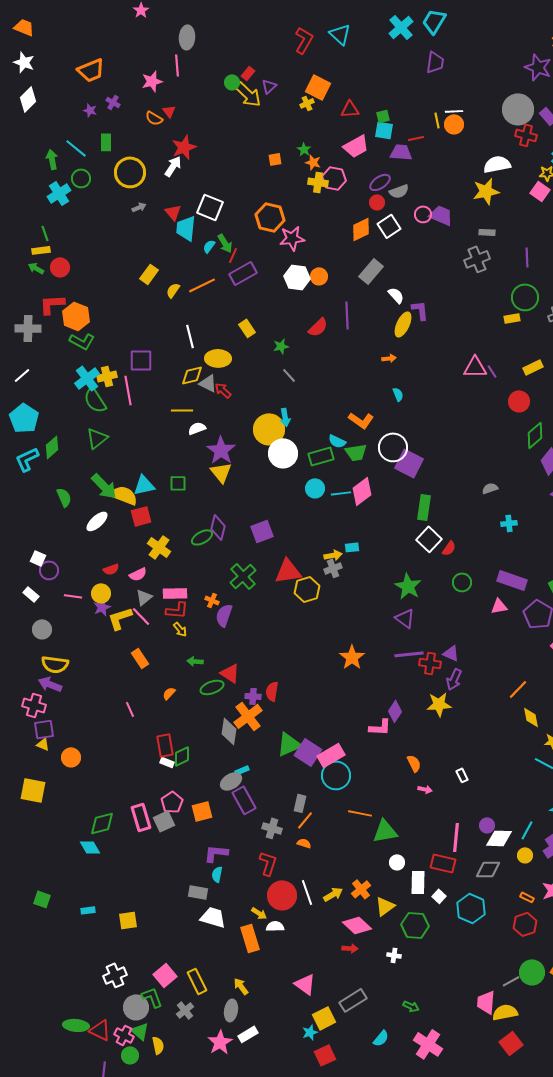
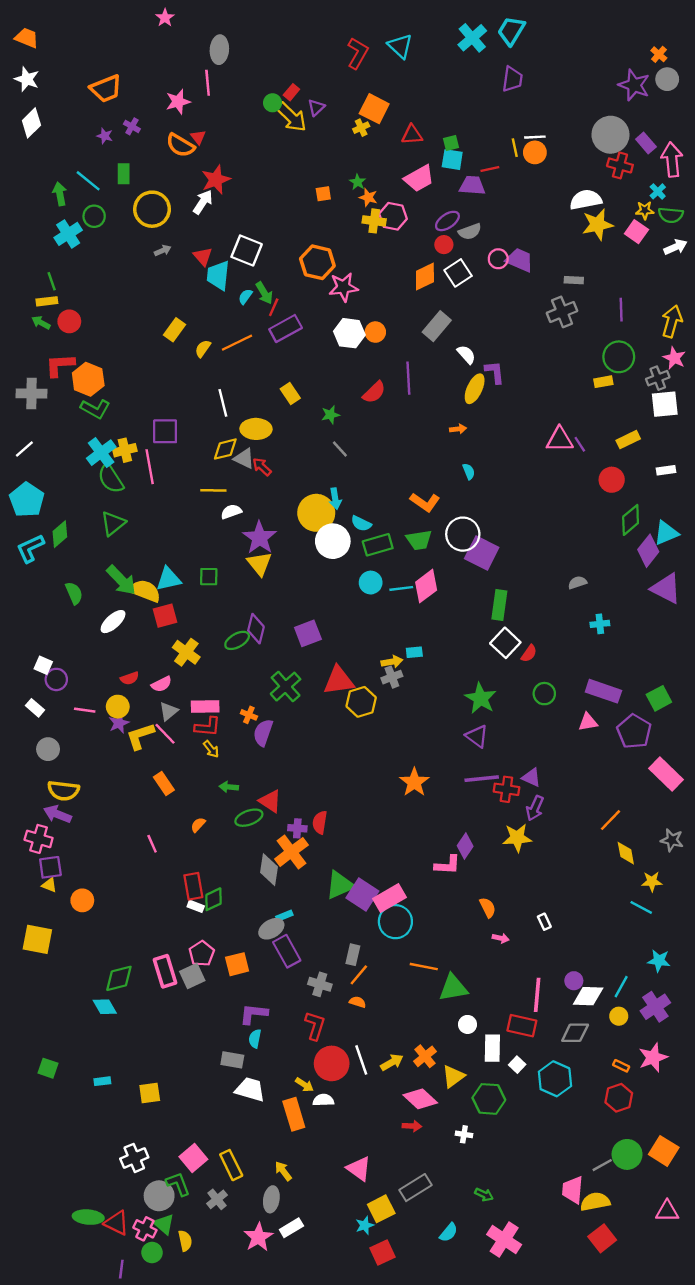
orange semicircle: (154, 118) -> (180, 145), size x1.4
yellow star: (486, 191) -> (597, 225), moved
cyan semicircle: (337, 441) -> (361, 523), moved

